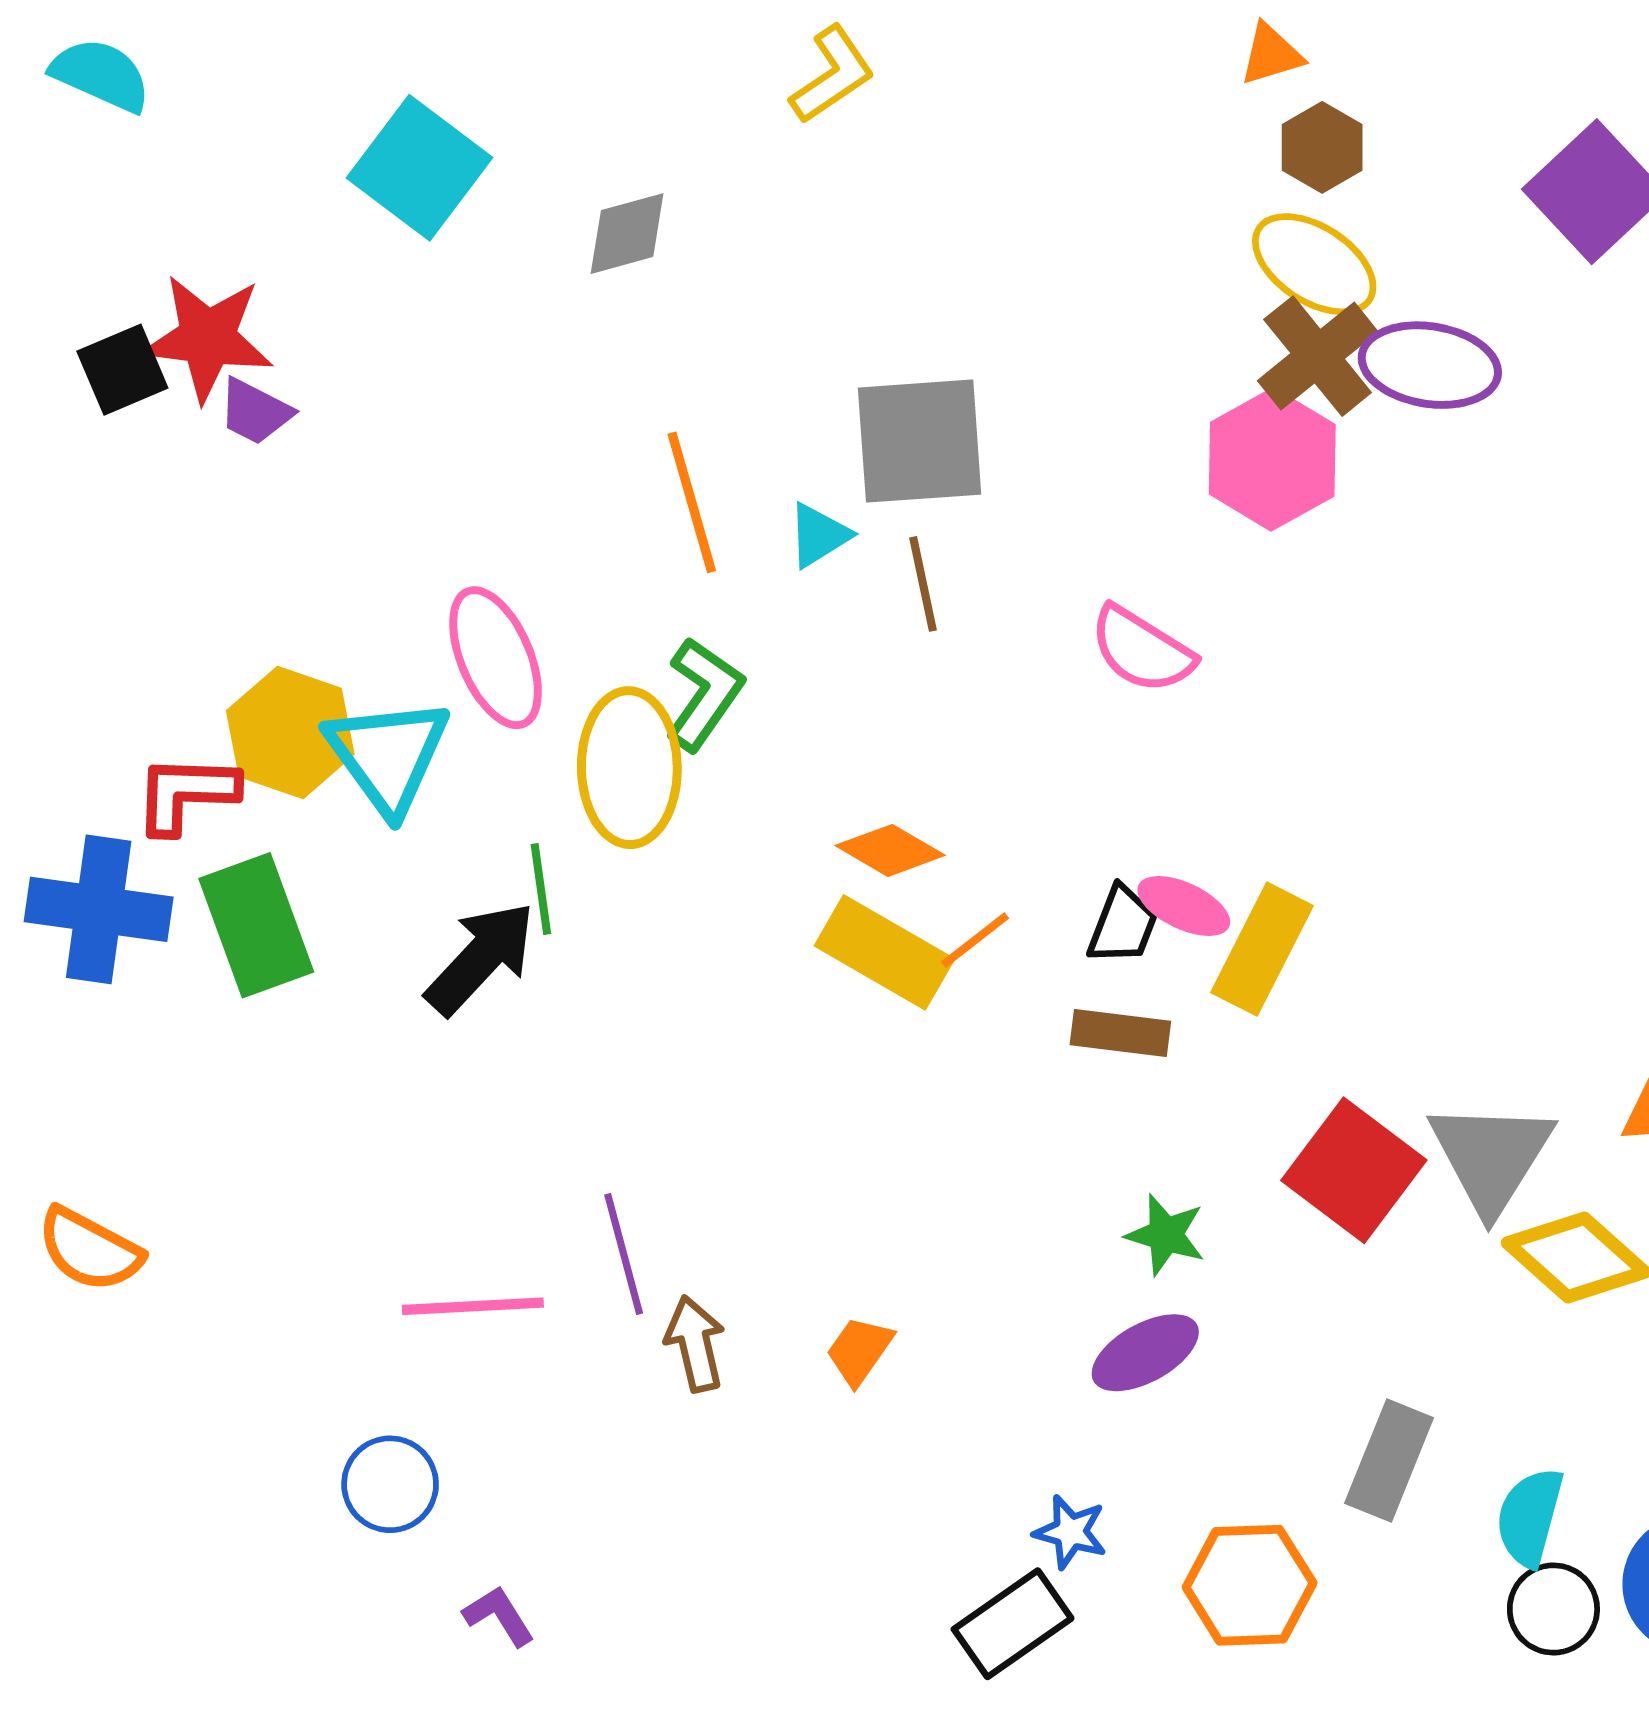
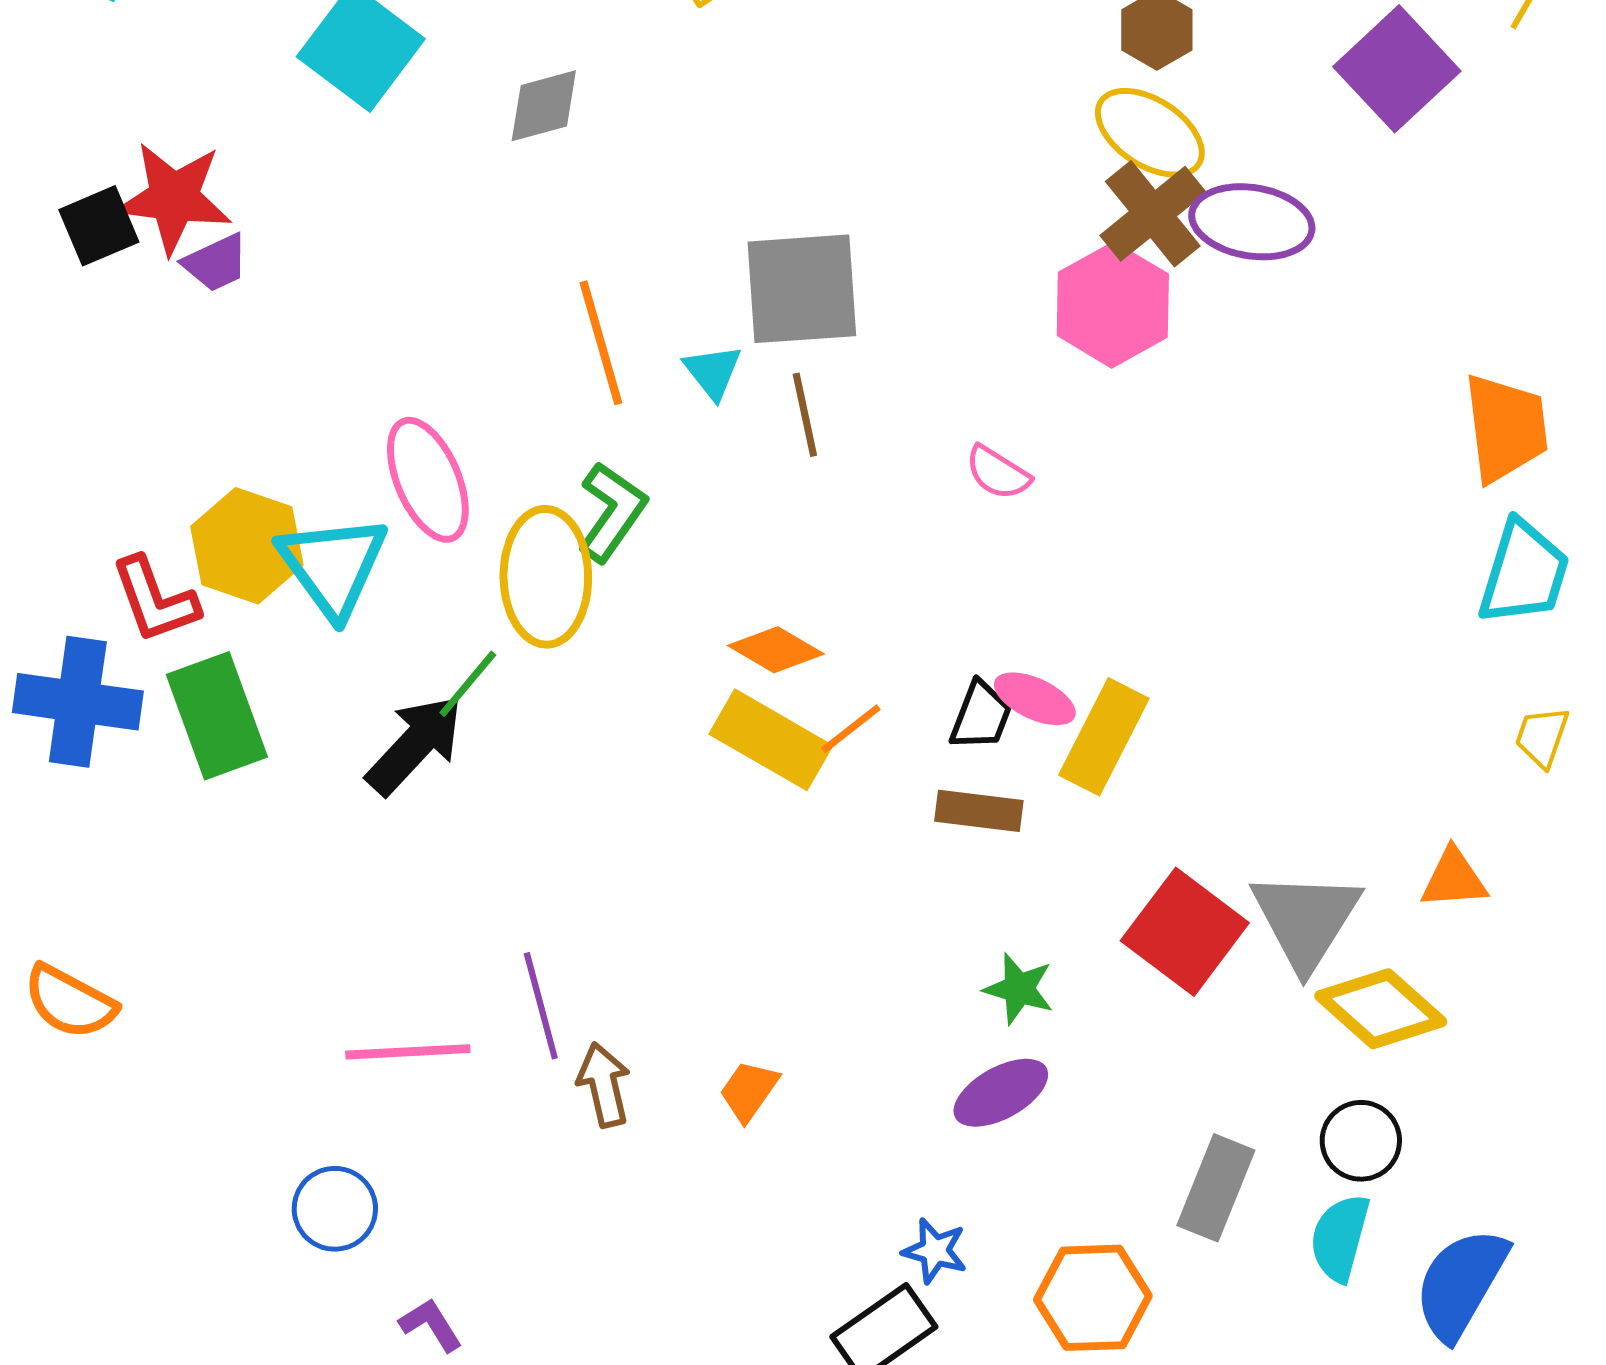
purple trapezoid: (255, 412) -> (216, 263), turned -52
cyan triangle: (819, 535) -> (713, 372), turned -36
pink semicircle: (1142, 650) -> (998, 473), size x0.7
red L-shape: (186, 794) -> (155, 600), turned -112
green line: (541, 889) -> (468, 684), turned 48
black circle: (1553, 1609) -> (1361, 1141), moved

